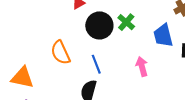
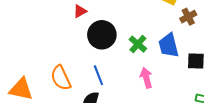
green cross: (126, 22) -> (138, 44), moved
orange semicircle: (61, 53) -> (61, 78), moved

